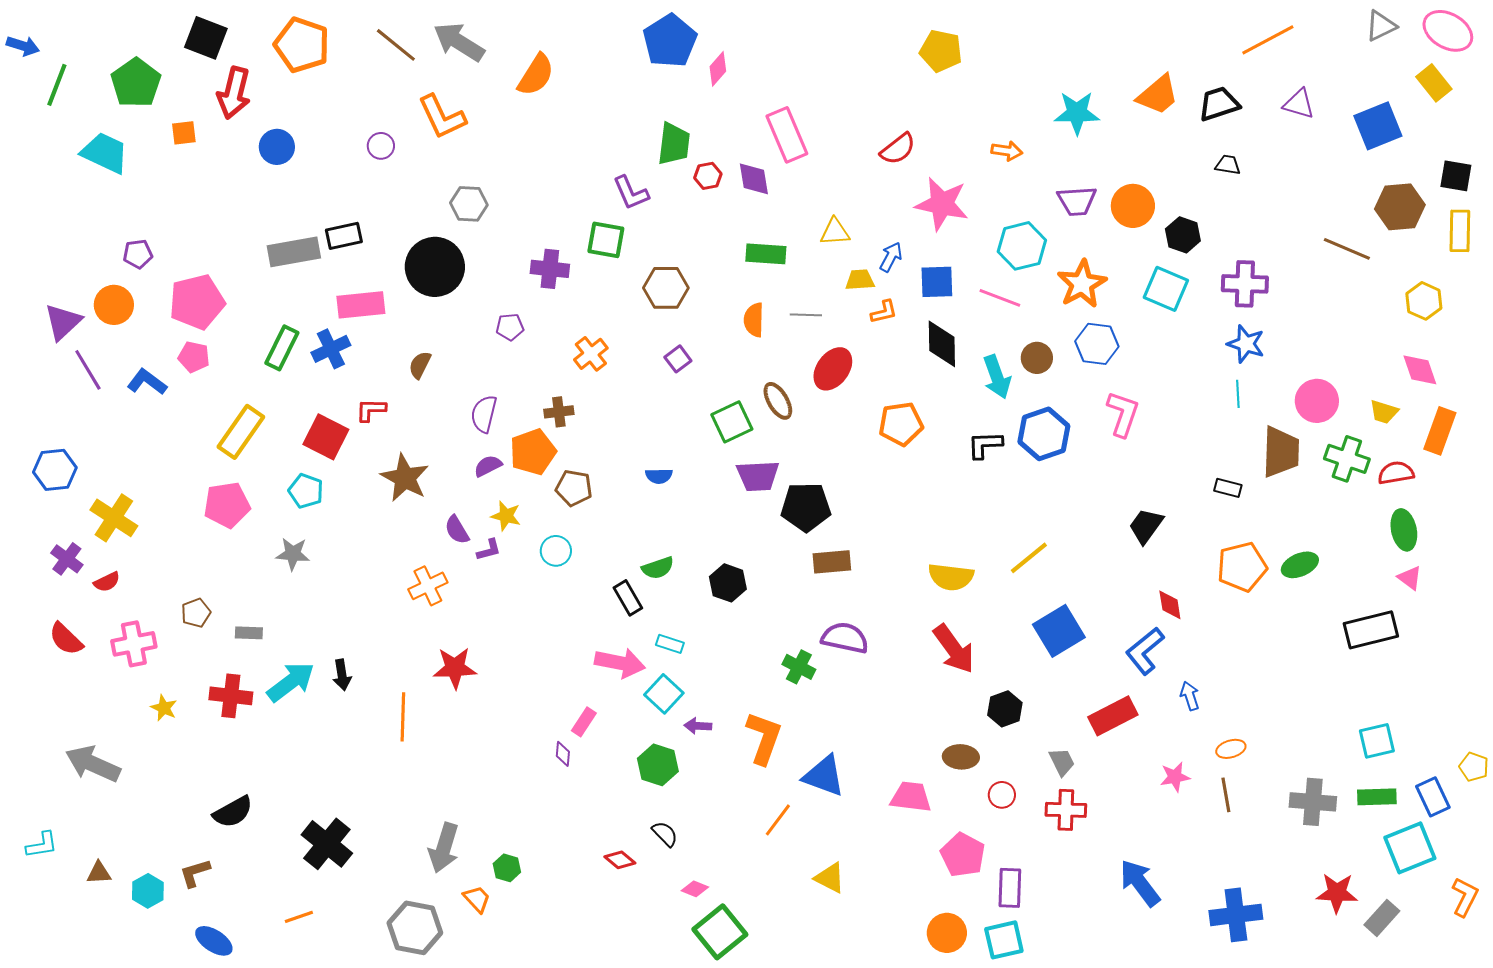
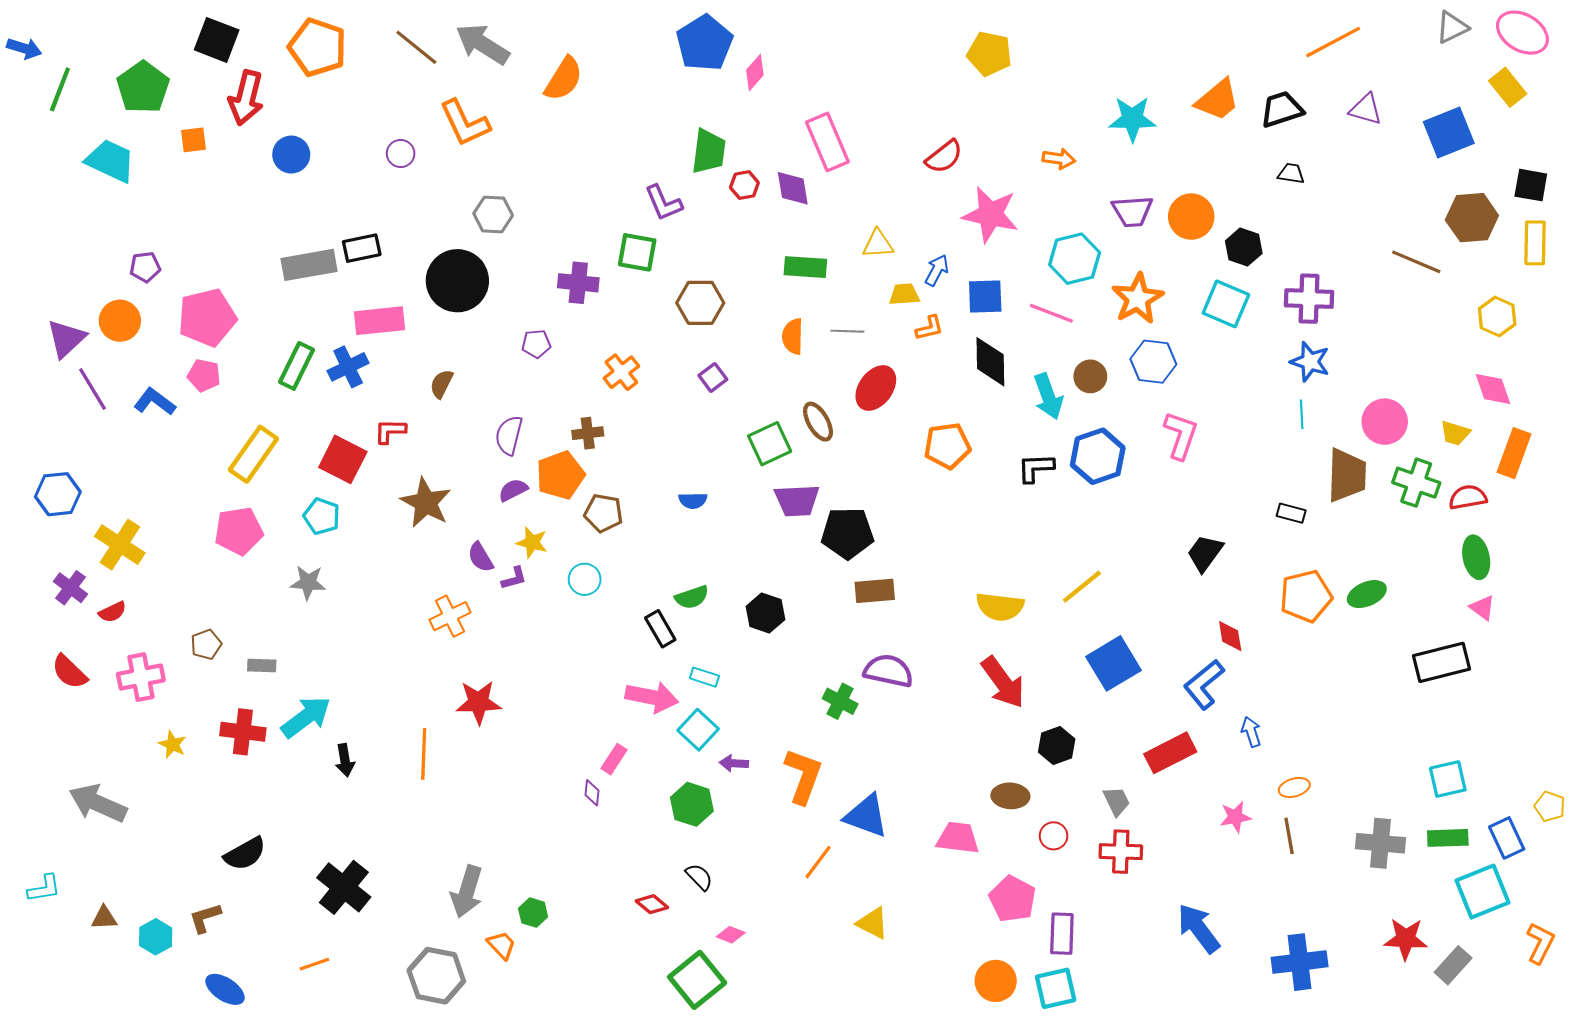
black arrow: (342, 675) -> (345, 760), moved
green square: (720, 932) -> (697, 980), moved

